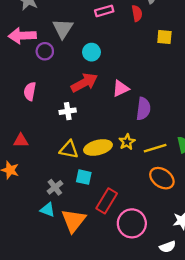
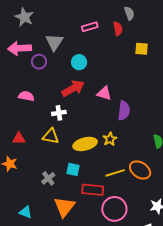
pink triangle: (121, 88) -> (104, 93), turned 42
pink semicircle: (30, 91) -> (26, 96), turned 91
yellow line: (155, 148) -> (115, 173), moved
yellow triangle: (69, 150) -> (51, 136), moved
red rectangle: (107, 201) -> (93, 190), turned 65
cyan triangle: (47, 210) -> (26, 212), moved

